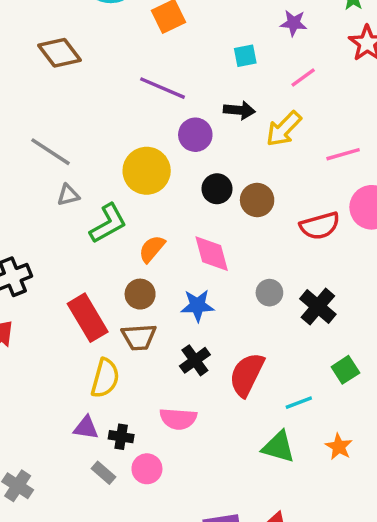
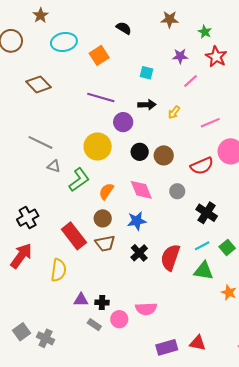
purple star: (294, 23) -> (180, 56), moved
cyan square: (245, 56) -> (146, 73), turned 32
pink line: (303, 78) -> (191, 81), moved
yellow arrow: (284, 129) -> (174, 112), size x0.6
gray triangle: (68, 195) -> (54, 166), turned 40
gray circle: (269, 293) -> (177, 191), moved
yellow semicircle: (105, 378) -> (58, 270), moved
cyan line: (299, 403) -> (202, 246), moved
pink semicircle: (178, 419) -> (146, 309), moved
green triangle: (279, 447) -> (204, 271), moved

